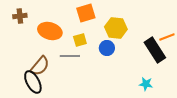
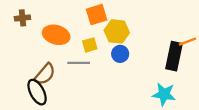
yellow hexagon: (116, 28) -> (117, 31), moved
black rectangle: (155, 50) -> (174, 56), turned 45
cyan star: (146, 84) -> (164, 94), size x1.5

